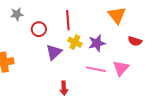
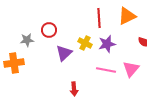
gray star: (17, 14) -> (27, 40), moved
orange triangle: (117, 15) -> (127, 16), turned 42
red line: (68, 20) -> (99, 18), moved

